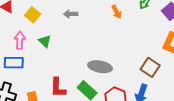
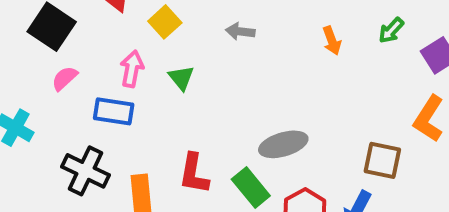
gray ellipse: (100, 67) -> (283, 144), turned -35
brown square: (150, 67) -> (382, 160), turned -30

